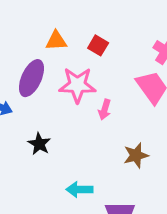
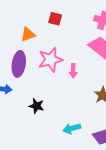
red square: (98, 45) -> (55, 19), moved

